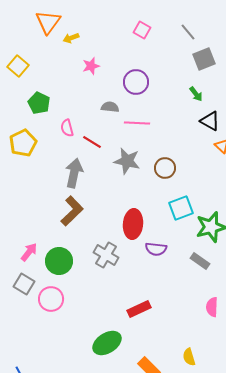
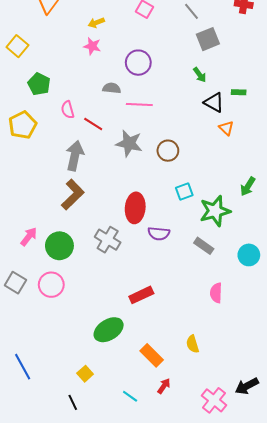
yellow arrow: (71, 38) -> (96, 23), moved
pink star: (91, 66) -> (92, 46), turned 30
cyan square: (181, 208) -> (184, 192), size x0.7
gray square: (24, 284) -> (15, 283), moved

